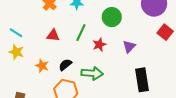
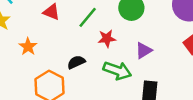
black semicircle: (65, 65) -> (76, 62), moved
green arrow: (92, 73) -> (117, 71), moved

